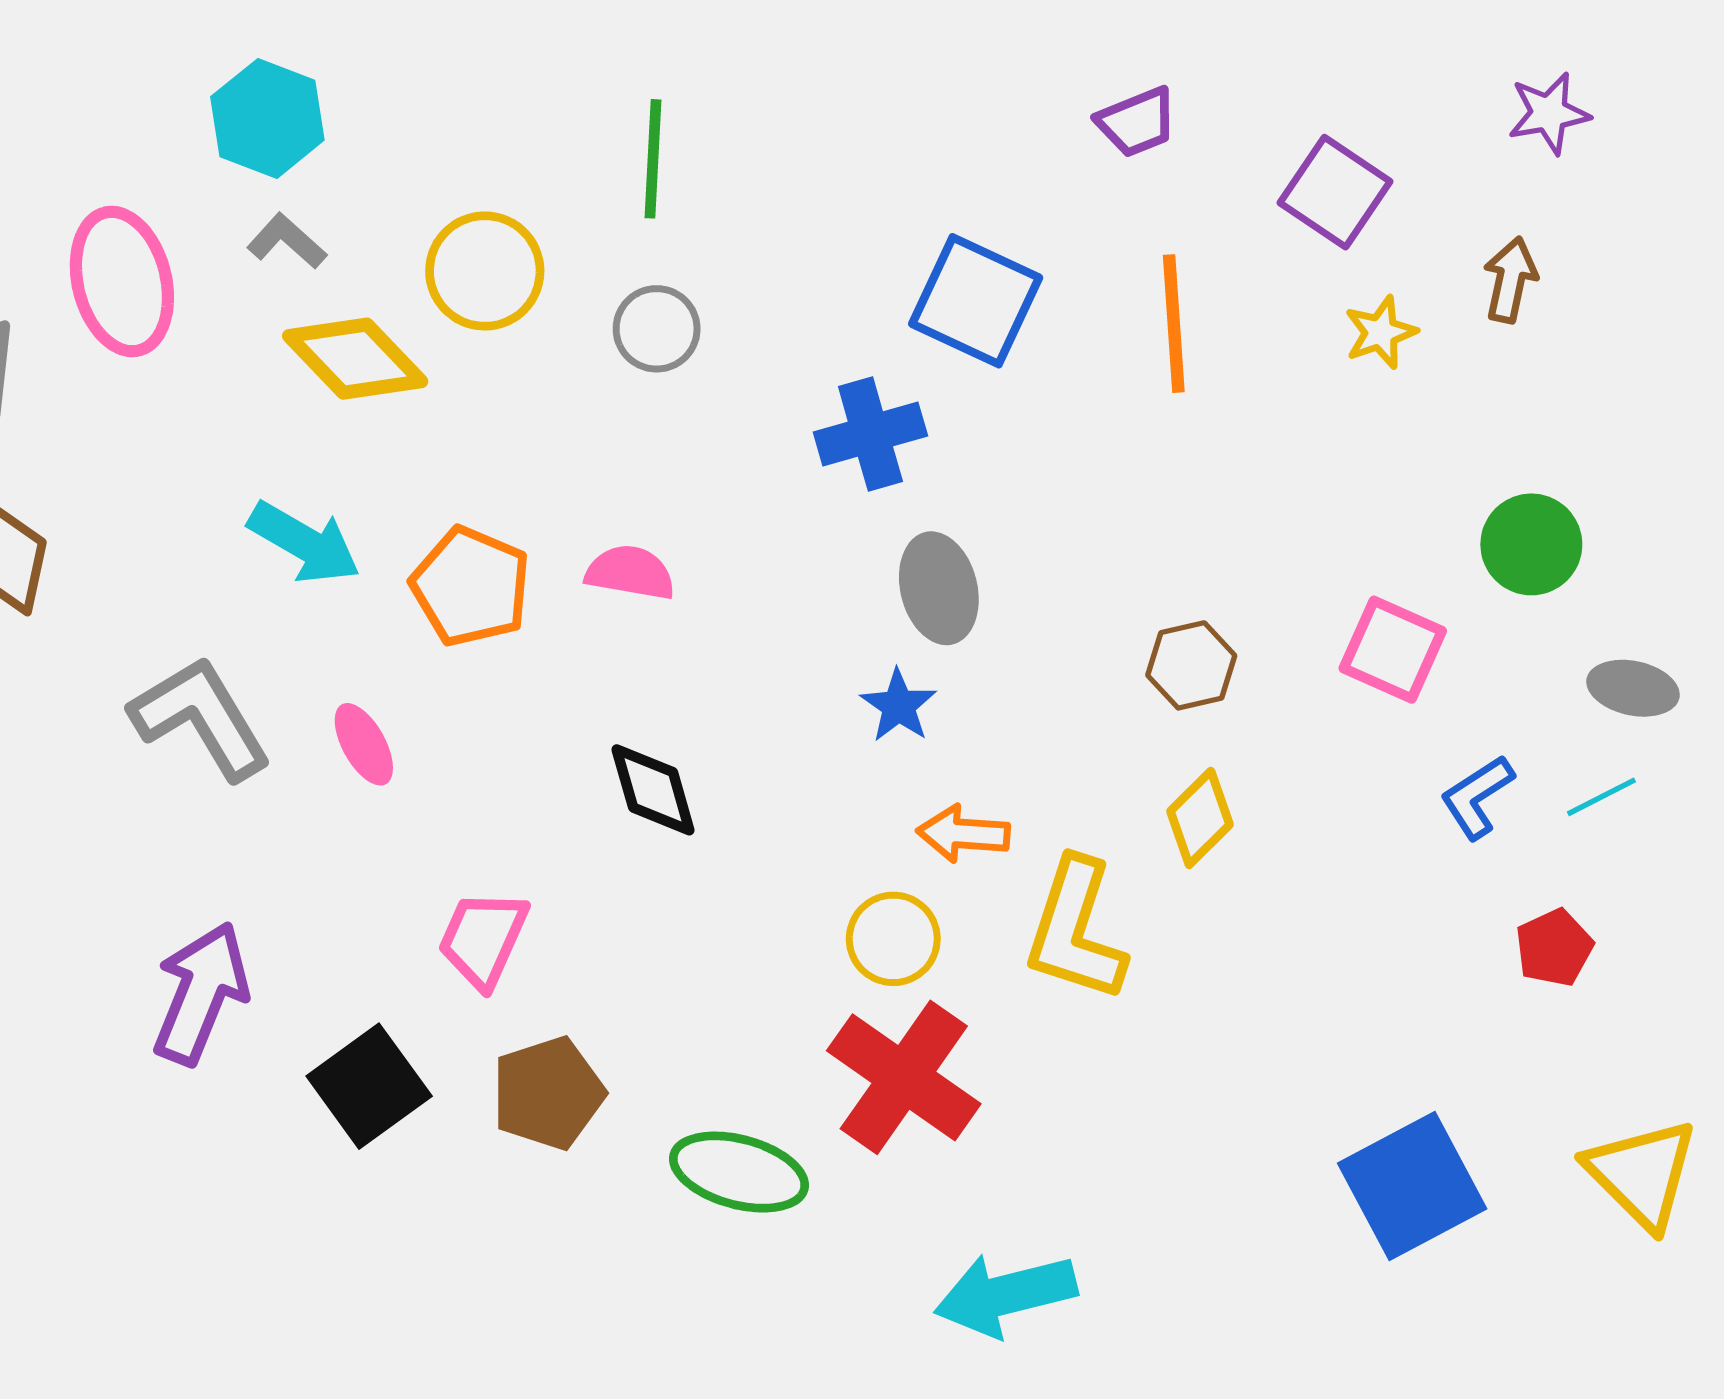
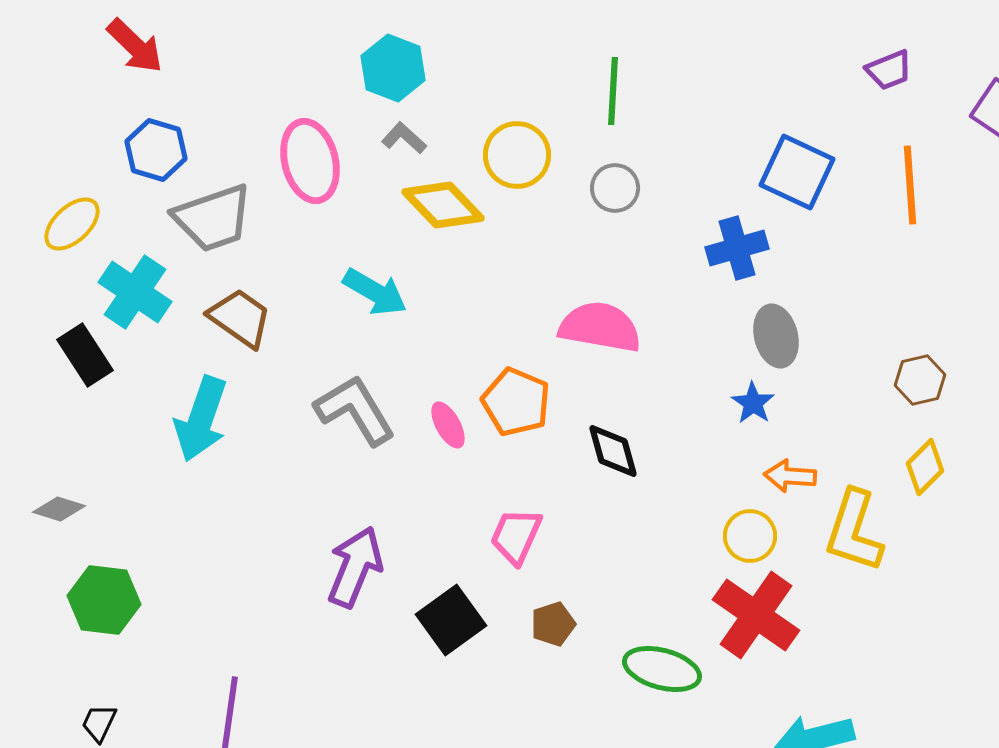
cyan arrow: (304, 543) -> (375, 292), moved
pink semicircle: (630, 572) -> (600, 327), size x1.6
orange pentagon: (471, 587) -> (516, 402), moved
brown pentagon: (548, 1093) -> (553, 624), size x0.7

